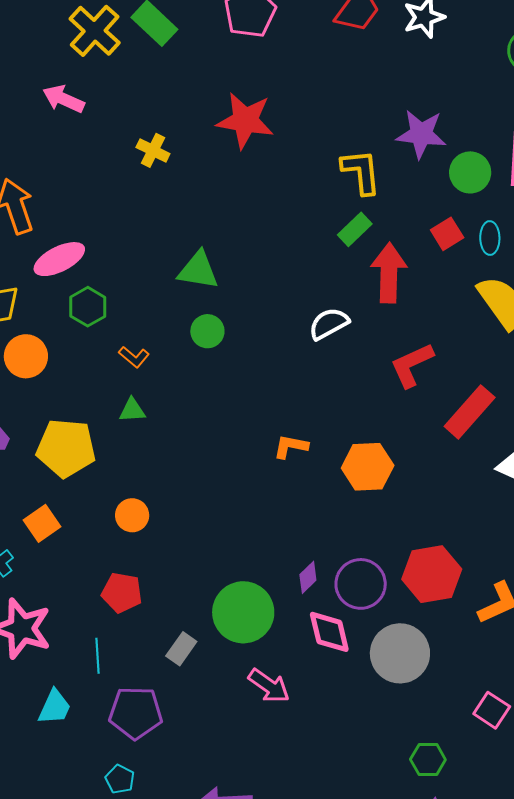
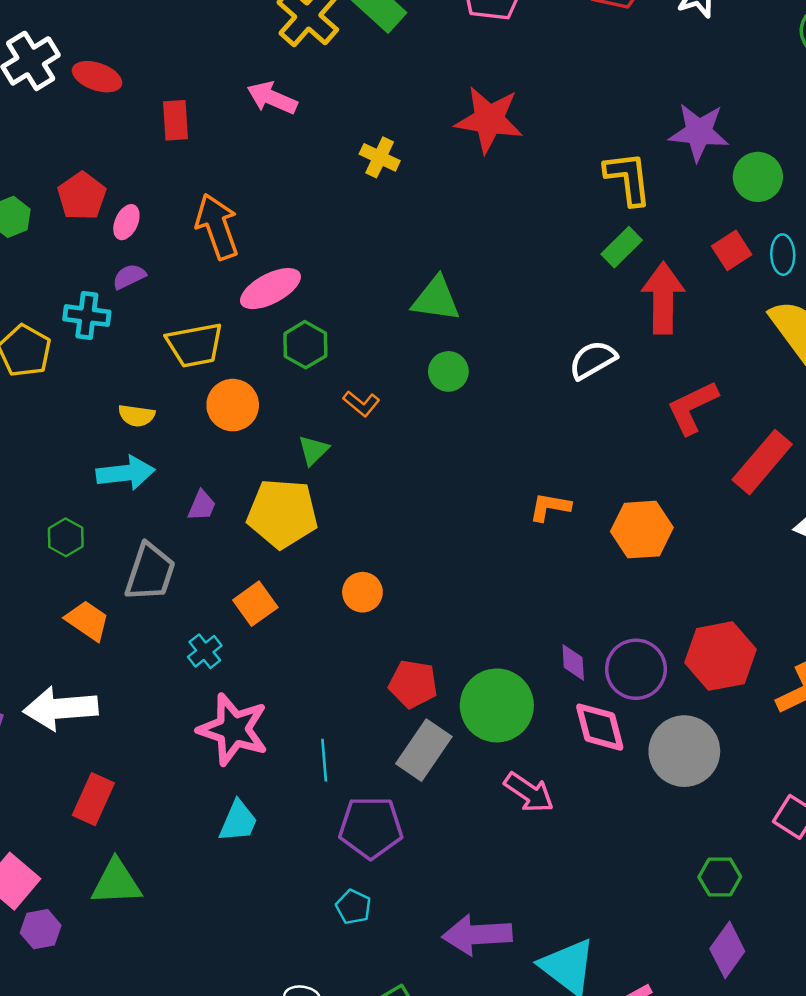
green triangle: (132, 410) -> (313, 450), moved, turned -40
purple diamond: (308, 577) -> (573, 662), turned -48
red pentagon: (122, 593) -> (413, 684), moved
gray rectangle: (181, 649) -> (424, 750), size x1.5
cyan trapezoid: (55, 707) -> (238, 821), moved

